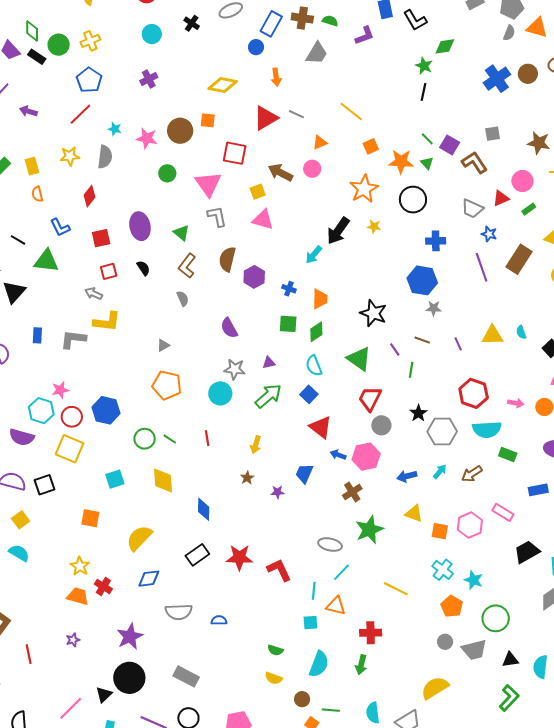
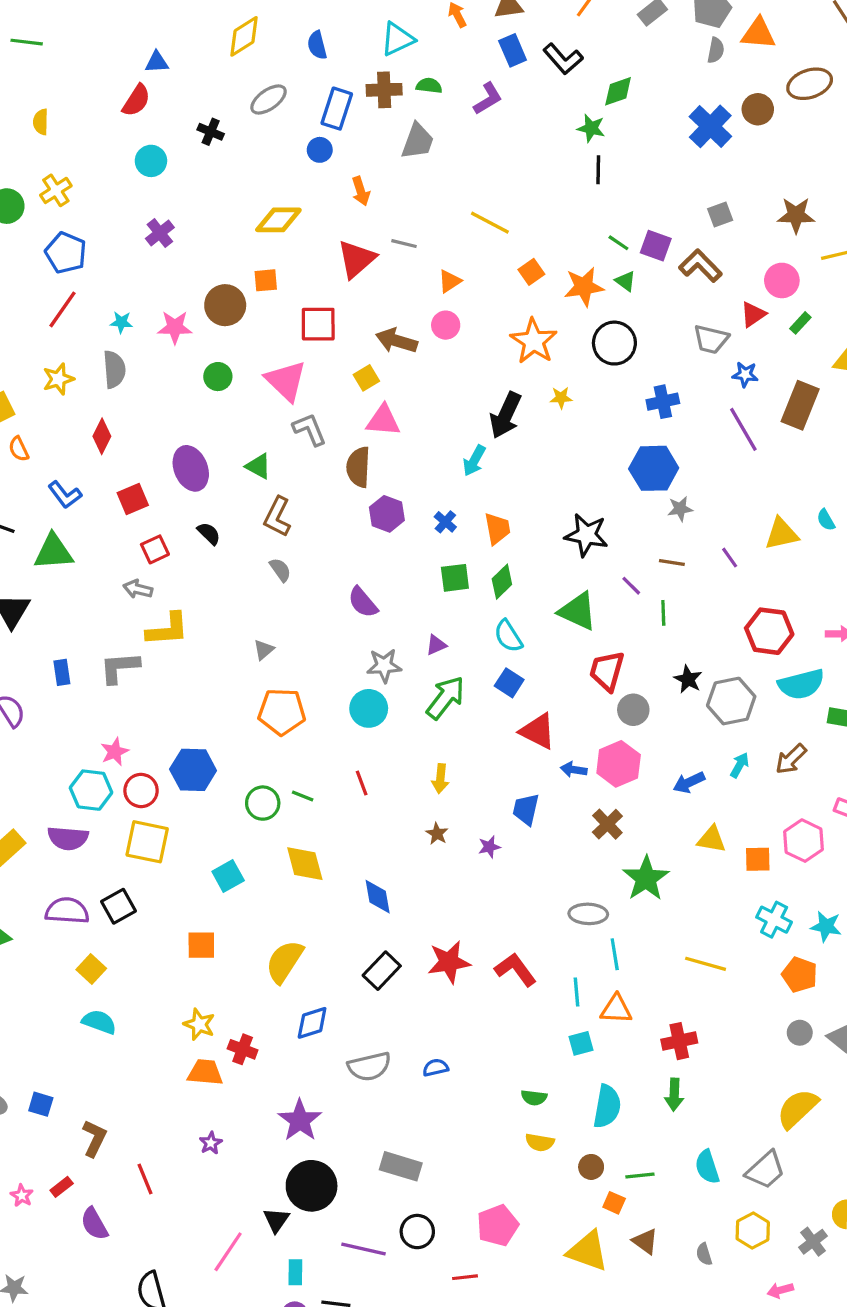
brown semicircle: (227, 259) -> (358, 467), moved
blue cross: (289, 289) -> (445, 522), turned 32
cyan line: (341, 572) -> (615, 954), turned -42

